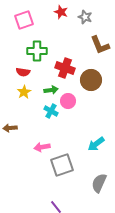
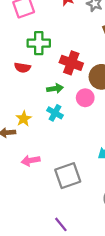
yellow star: (24, 92) -> (24, 119), moved
pink circle: (68, 101) -> (85, 98), moved
pink arrow: (42, 147) -> (31, 161), moved

